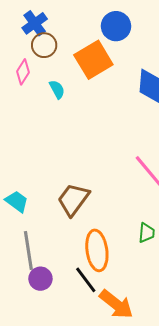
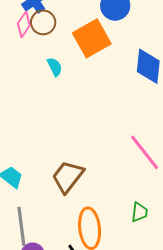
pink diamond: (23, 72) -> (24, 24), moved

